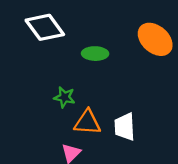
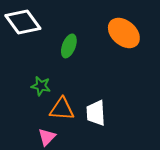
green ellipse: (95, 54) -> (69, 46), turned -70

